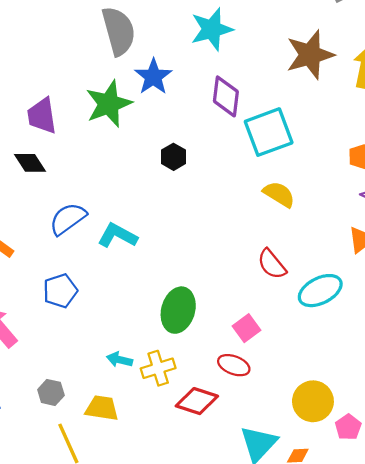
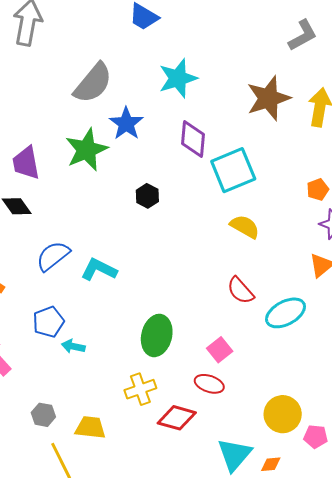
gray semicircle: (119, 31) -> (93, 83), turned 57
cyan arrow: (119, 360) -> (73, 346), moved
pink pentagon: (348, 427) -> (316, 436), turned -30

